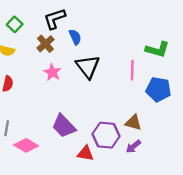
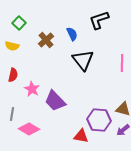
black L-shape: (55, 19) -> (99, 20), moved
pink star: (52, 72) -> (32, 89), moved
purple trapezoid: (64, 126) -> (55, 101), moved

